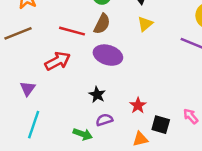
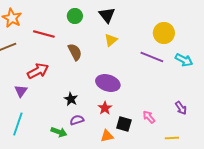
brown semicircle: (102, 24) -> (75, 52), moved, turned -54
red line: (72, 31) -> (44, 34), moved
purple ellipse: (108, 55) -> (108, 83), moved
purple triangle: (28, 89) -> (21, 91), moved

